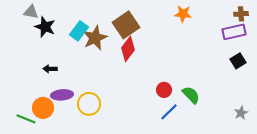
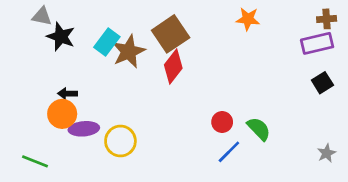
orange circle: (43, 108) -> (62, 114), moved

